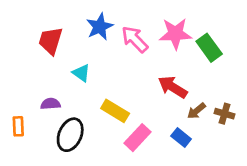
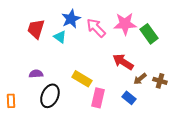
cyan triangle: (81, 73) -> (60, 37), moved
orange rectangle: (18, 126) -> (11, 101), moved
pink rectangle: (138, 138) -> (98, 98), turned -30

